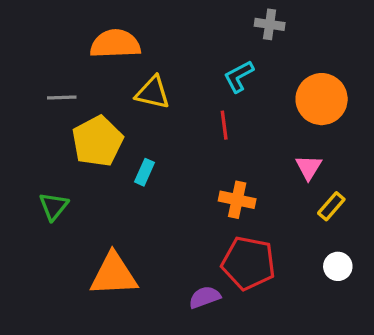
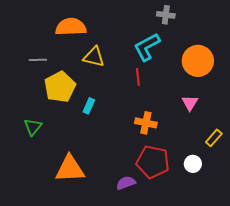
cyan L-shape: (239, 76) -> (147, 47), size x1.4
yellow rectangle: (331, 206) -> (214, 138), moved
white circle: (338, 266) -> (193, 164), moved

